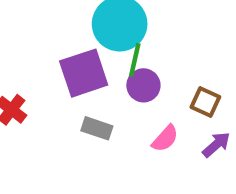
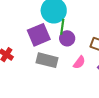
gray rectangle: (97, 128) -> (47, 60), size x1.5

